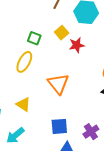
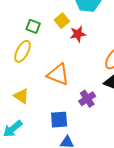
orange triangle: (58, 84) -> (58, 74), turned -30
purple cross: (91, 132) -> (87, 99), moved

